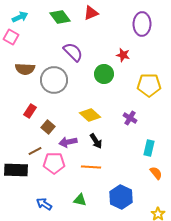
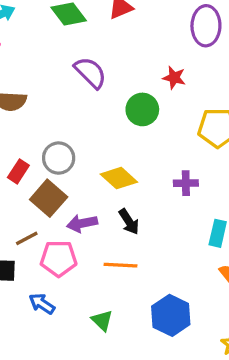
gray circle: (54, 80) -> (59, 158), moved, size x0.7
purple cross: (130, 118) -> (186, 183), turned -32
brown square: (48, 127) -> (49, 198), size x1.5
green triangle: (80, 200) -> (102, 320), turned 32
blue arrow: (44, 204) -> (42, 304), moved

